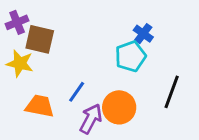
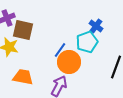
blue line: (77, 92) -> (60, 50), moved
orange circle: (119, 107) -> (69, 62), moved

